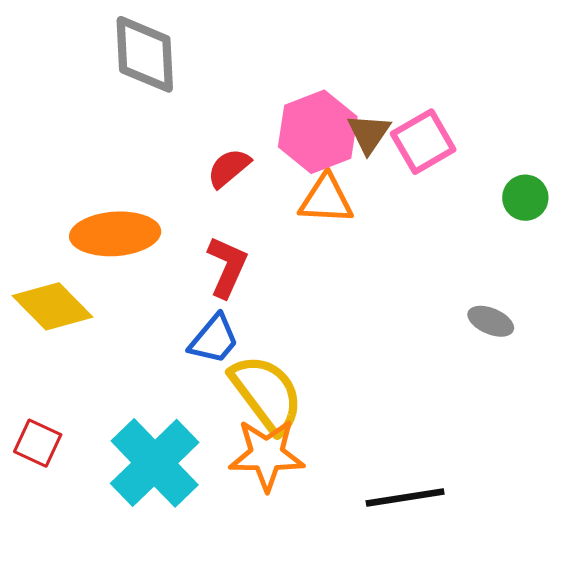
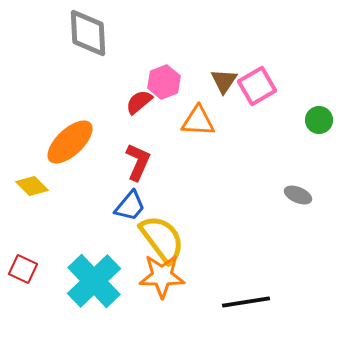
pink hexagon: (318, 132) -> (164, 82), moved, size x0.7
orange ellipse: (115, 234) -> (70, 142), turned -39
yellow diamond: (52, 306) -> (32, 186), size x0.7

